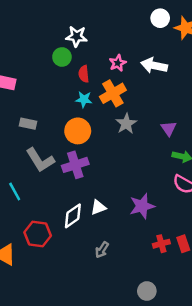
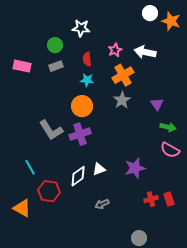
green circle: (62, 57) -> (55, 45), moved
orange cross: (113, 93) -> (123, 75), moved
gray rectangle: (28, 124) -> (56, 66), moved, turned -32
cyan line: (15, 192) -> (30, 167), moved
gray arrow: (102, 250) -> (102, 204), turned 32

